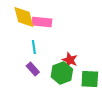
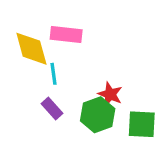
yellow diamond: (24, 17) -> (31, 49), moved

